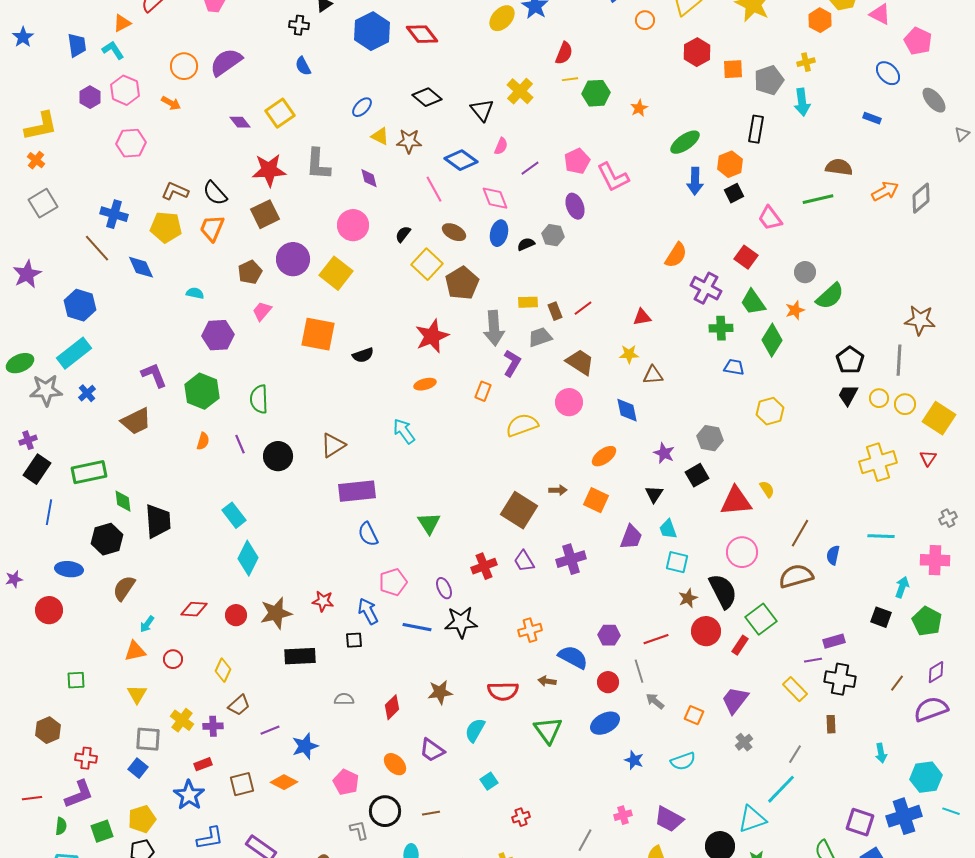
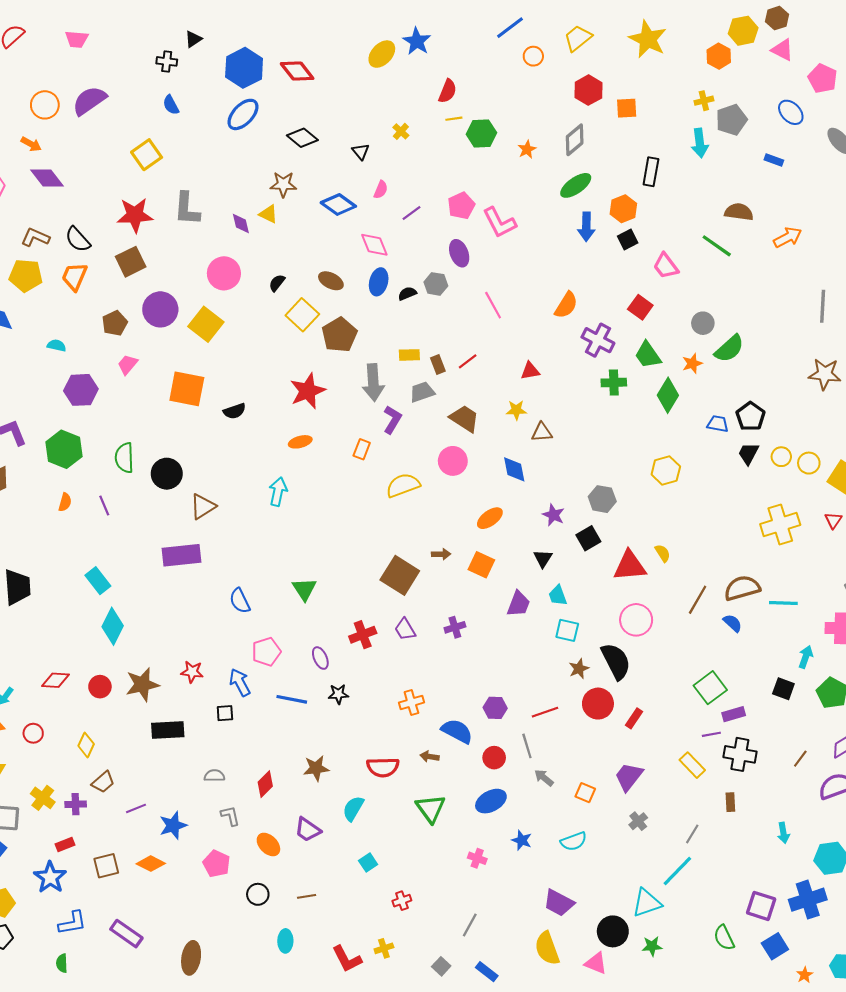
gray pentagon: (769, 80) -> (731, 120), moved
yellow cross: (520, 91) -> (401, 131), size x0.6
blue ellipse: (362, 107) -> (243, 114), moved, size x1.5
black triangle: (482, 110) -> (361, 152), size x0.7
purple diamond: (240, 122) -> (47, 178), moved, size x1.5
yellow triangle: (380, 136) -> (268, 214), moved
pink line: (434, 189) -> (493, 305), moved
gray diamond: (921, 198) -> (575, 140), moved
green line: (818, 199) -> (717, 246), turned 48
gray line: (899, 360) -> (823, 306), moved
blue trapezoid: (734, 367) -> (718, 424), moved
cyan arrow: (404, 431) -> (278, 492), turned 48
black circle: (278, 456) -> (167, 474), moved
purple rectangle: (357, 491) -> (182, 555), moved
blue semicircle: (833, 555) -> (733, 623), turned 120
purple cross: (571, 559) -> (455, 627), size x0.7
brown semicircle: (796, 576) -> (742, 588), moved
green square: (761, 619) -> (710, 688), moved
black star: (461, 622) -> (338, 694), size x0.6
black circle: (385, 811) -> (258, 894), size x0.7
pink cross: (623, 815) -> (477, 858), moved, turned 36
gray L-shape: (359, 830) -> (230, 816), moved

